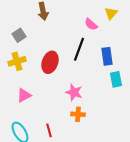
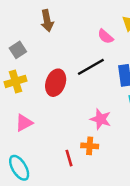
black line: (79, 49) -> (91, 67), turned 40
pink star: (74, 92) -> (101, 119), moved
red line: (49, 130) -> (69, 158), moved

